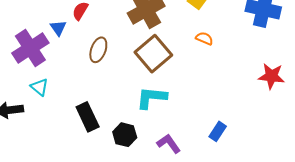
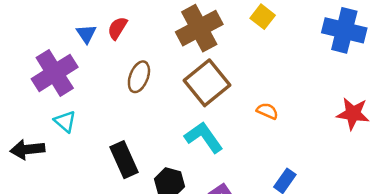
blue triangle: (58, 28) -> (86, 34), moved
orange semicircle: (204, 38) -> (267, 111), moved
cyan L-shape: (152, 98) -> (204, 137), turned 48

